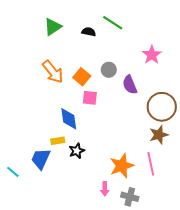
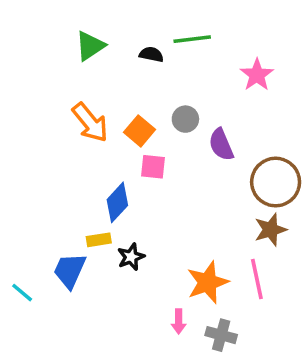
green line: (113, 23) -> (192, 39), turned -40
pink star: (152, 55) -> (257, 75), moved
blue diamond: (69, 119) -> (117, 202), turned 50

